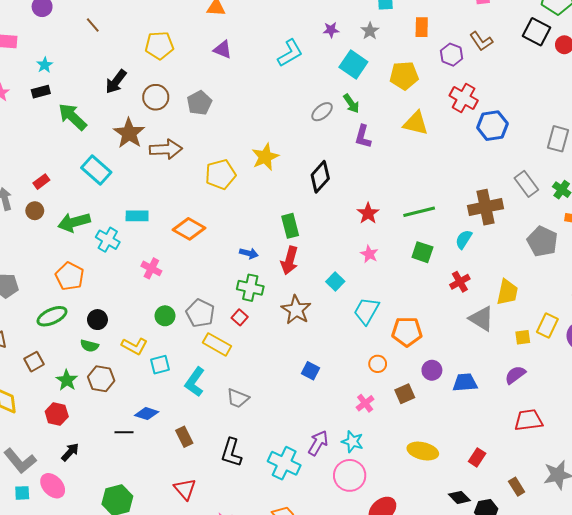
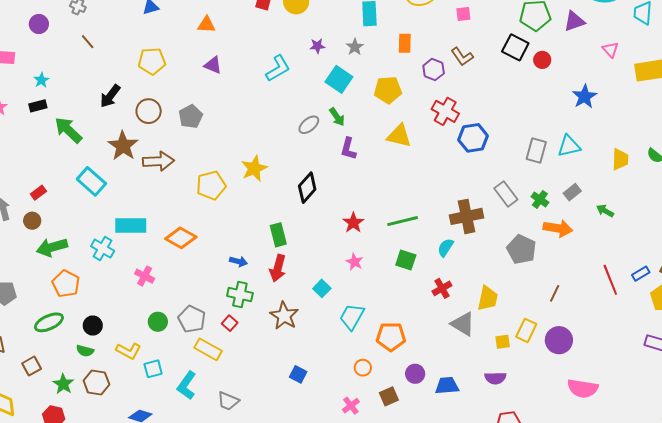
cyan rectangle: (137, 216) -> (131, 226), size x1.4
green arrow: (74, 222) -> (52, 247), moved
purple semicircle: (515, 375) -> (495, 378), turned -145

